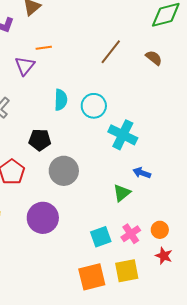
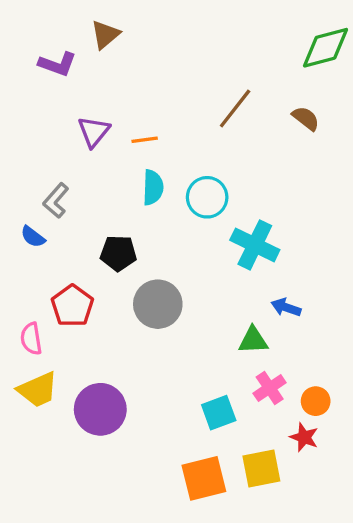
orange line: (44, 48) -> (145, 140), moved
green triangle: (122, 193) -> (253, 340), turned 36
purple circle: (43, 218) -> (100, 409), moved
pink cross: (131, 234) -> (270, 388), moved
red star: (164, 256) -> (304, 437), moved

